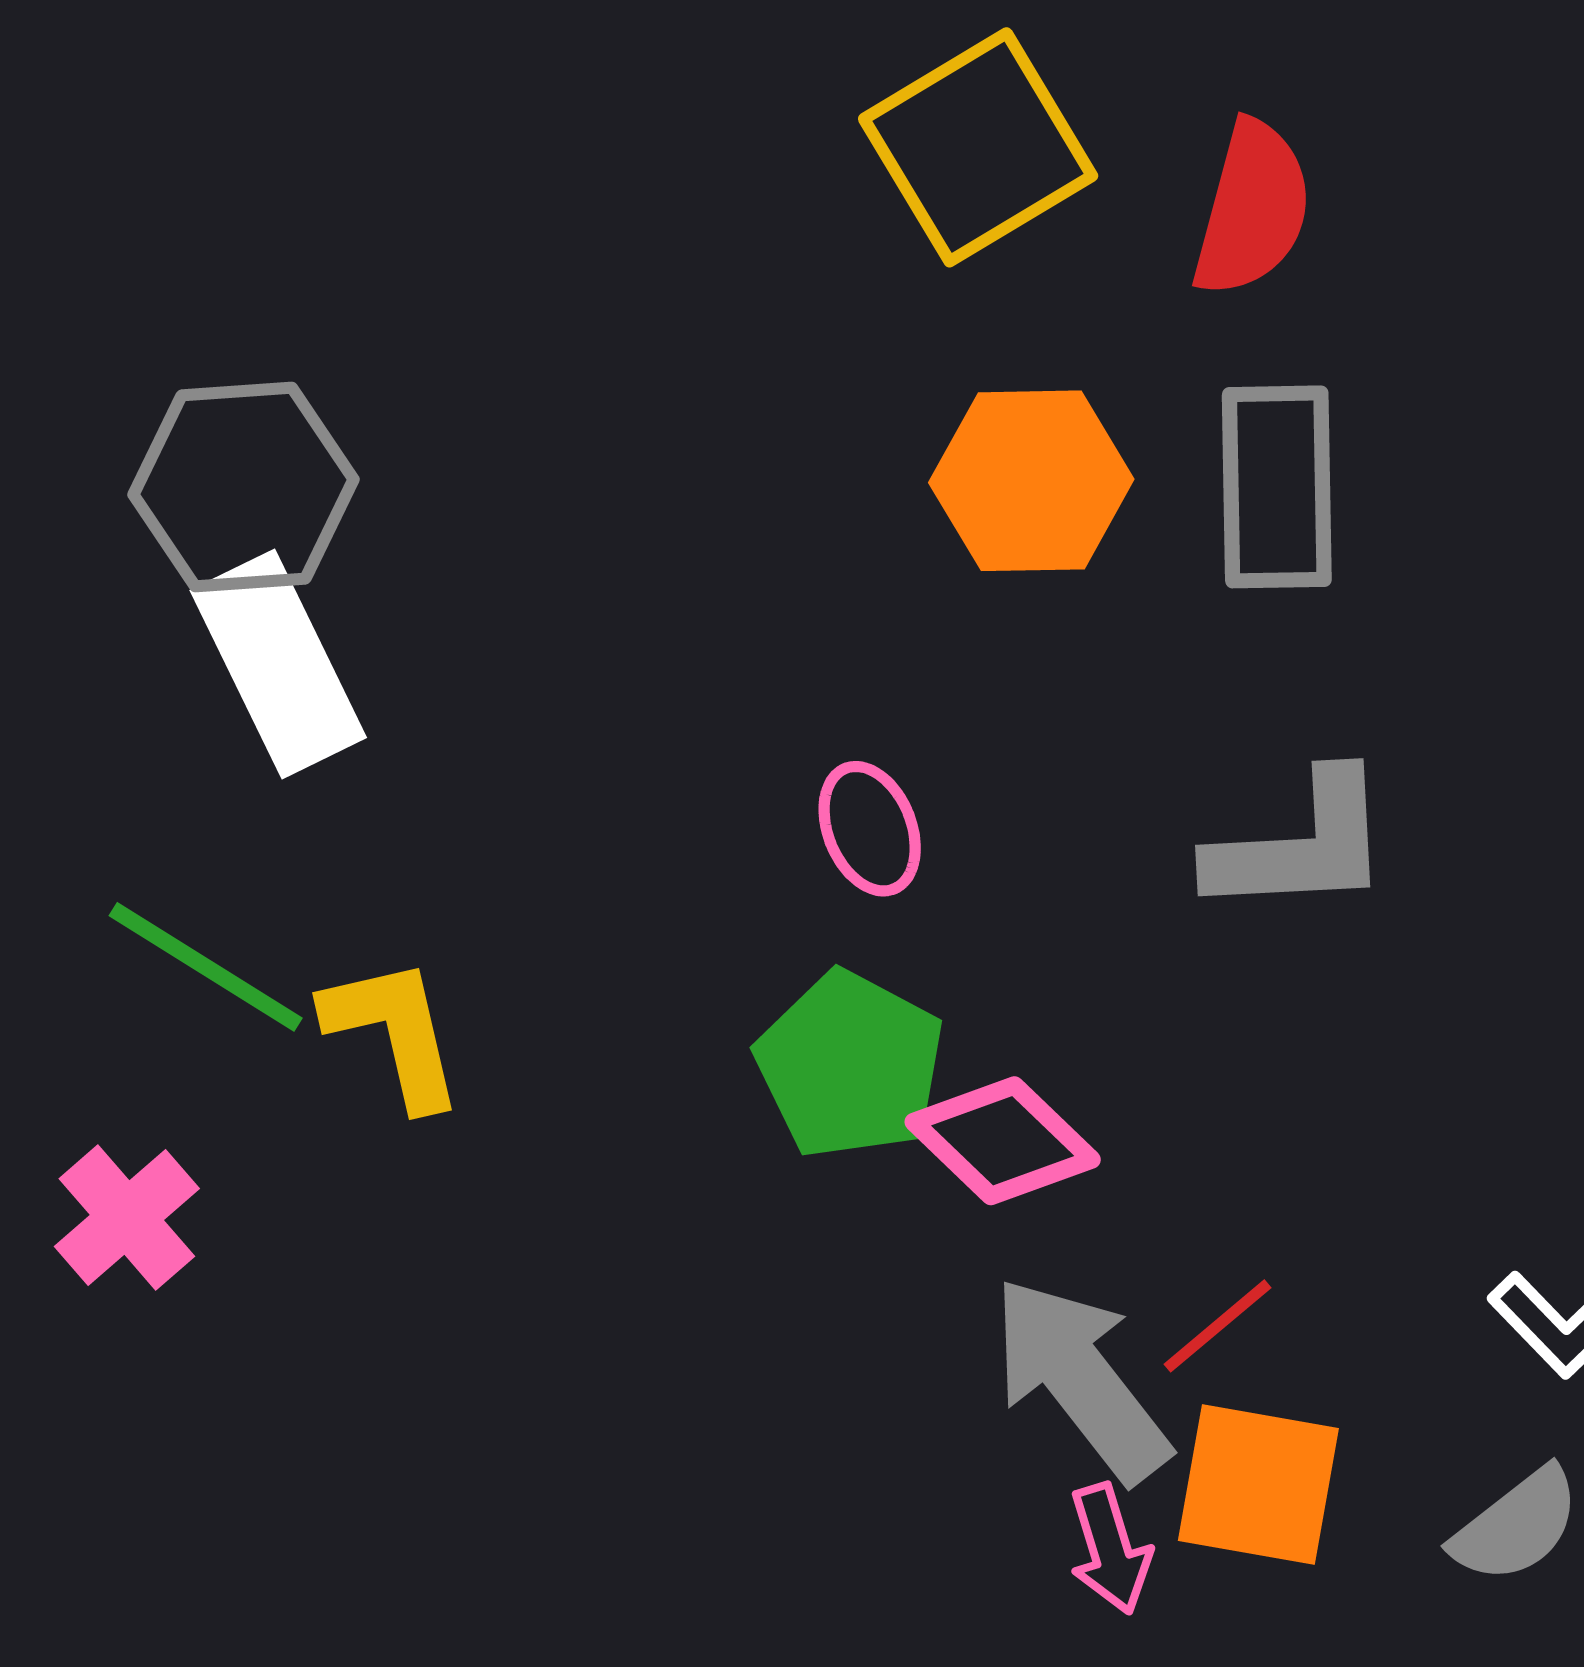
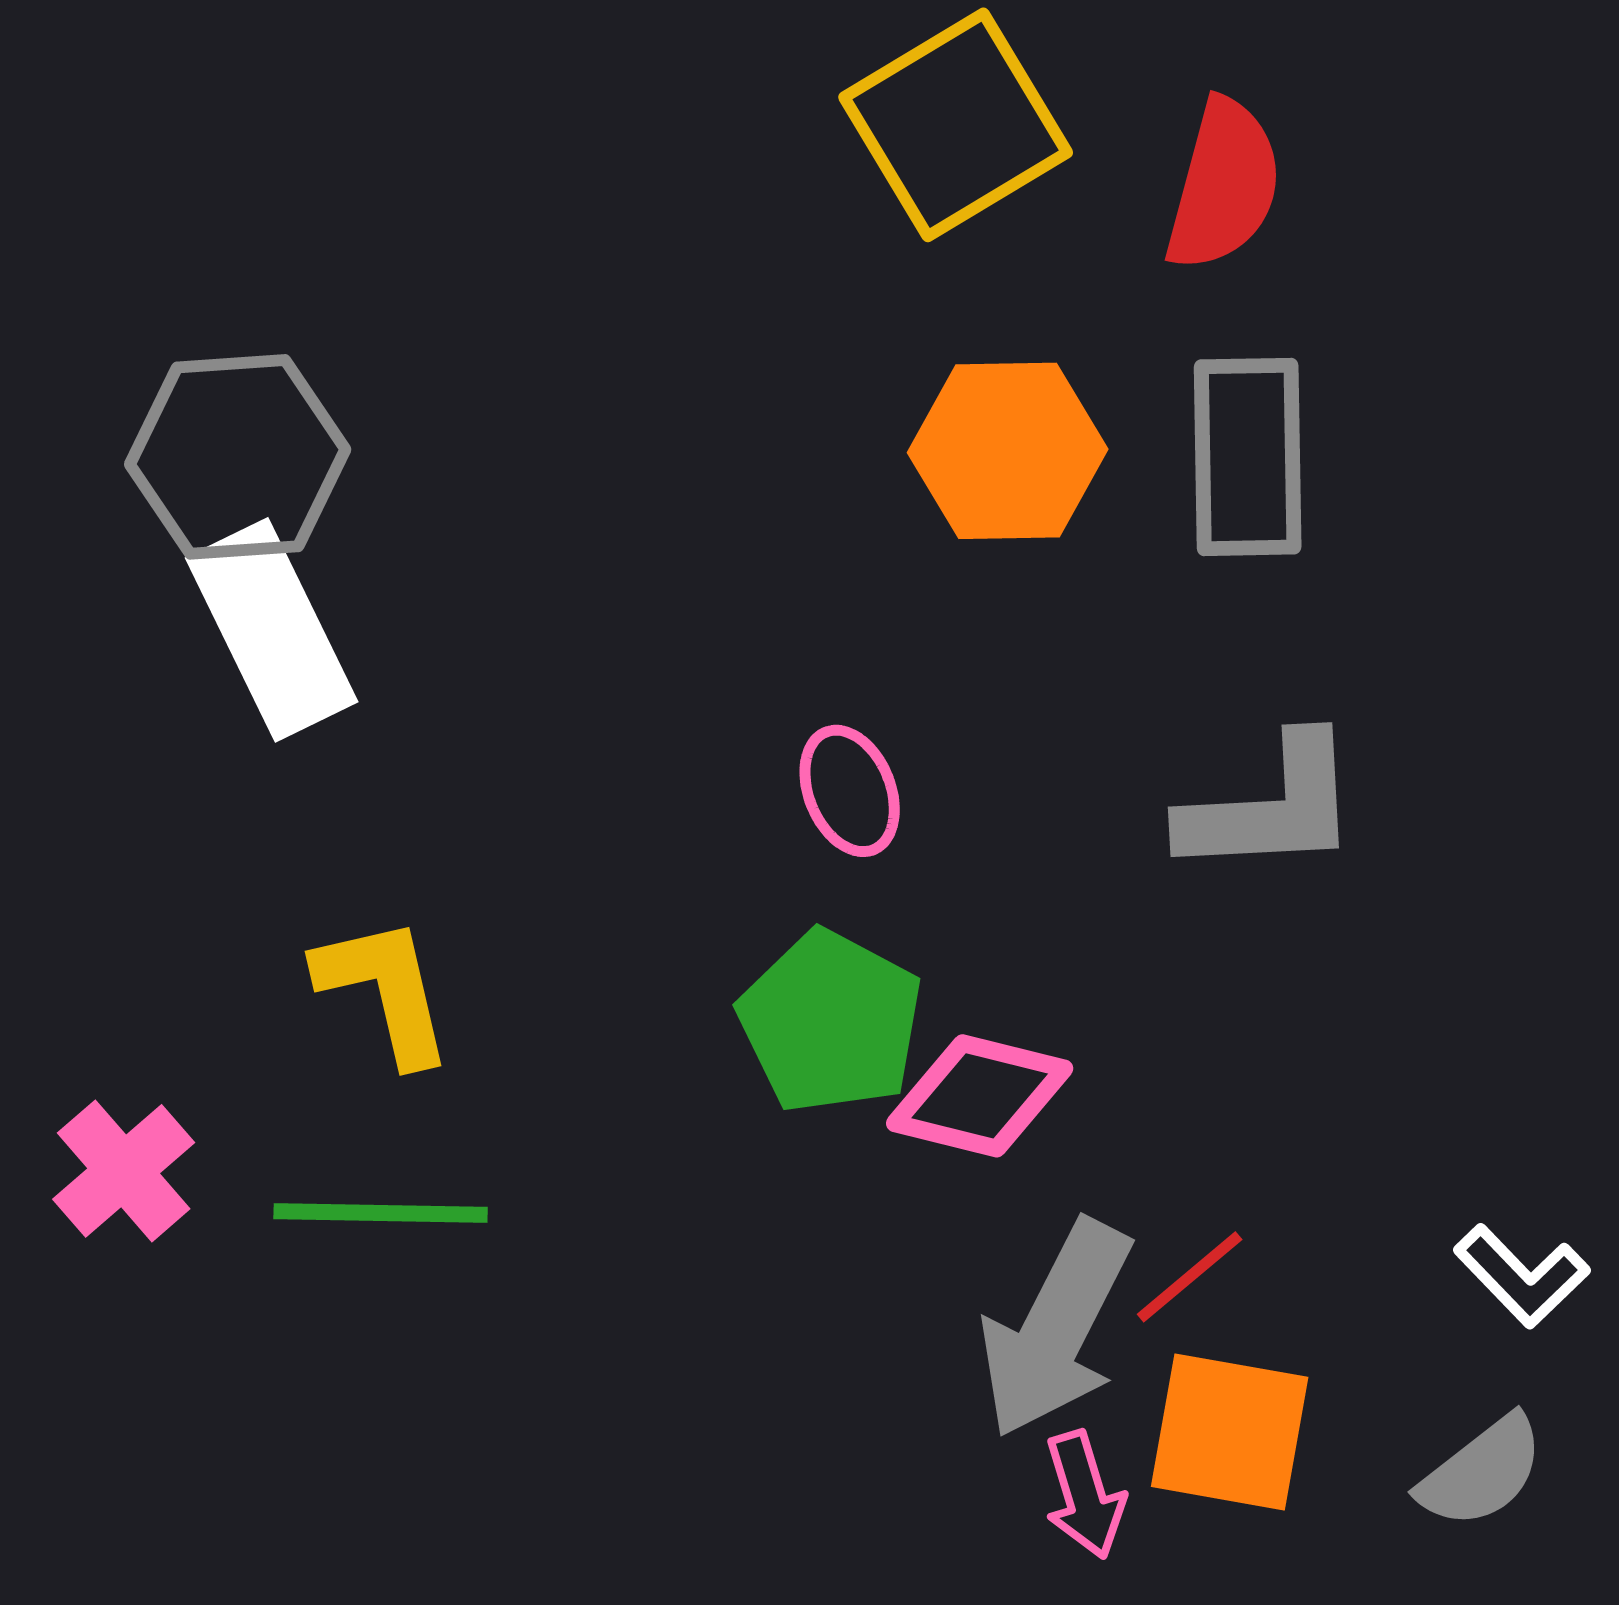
green line: (206, 967) -> (381, 1213), moved, turned -31
pink diamond: (1003, 1141) -> (980, 1096), turned -30
gray arrow: (1080, 1379) -> (1056, 1329), turned -115

